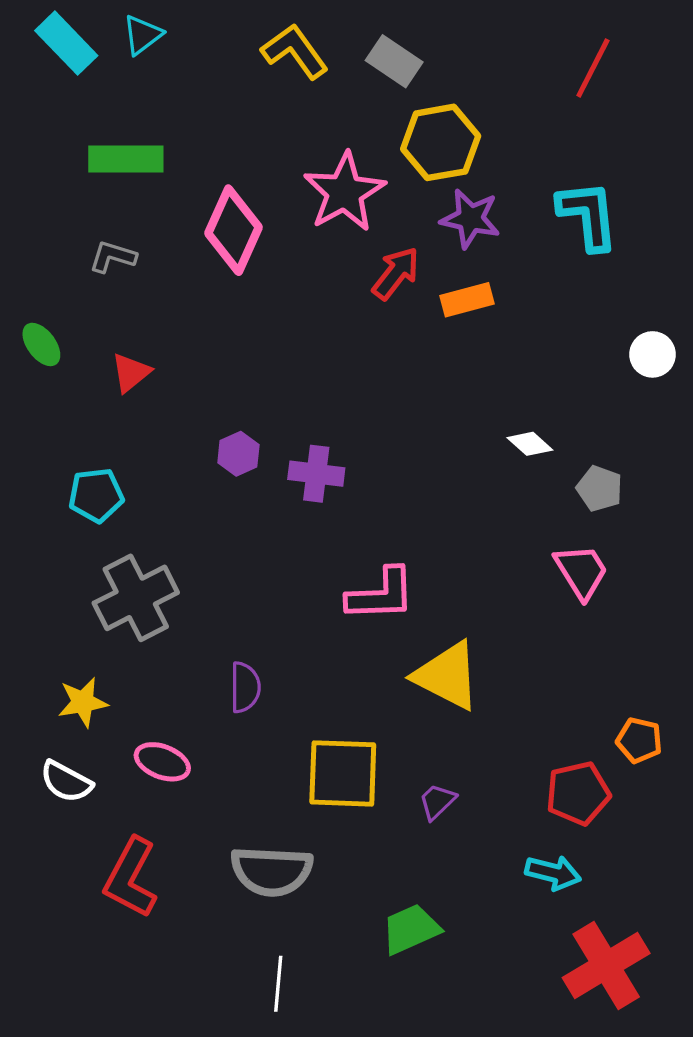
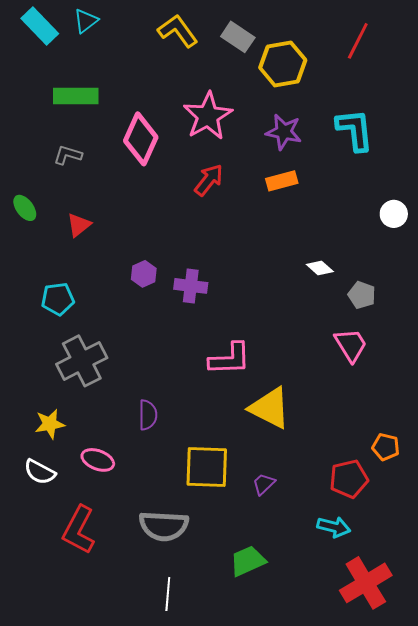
yellow hexagon: (441, 142) -> (283, 64), moved
red arrow: (396, 273) -> (209, 180), moved

